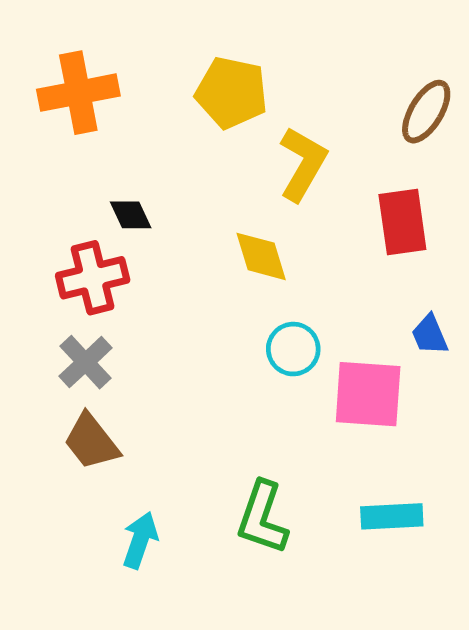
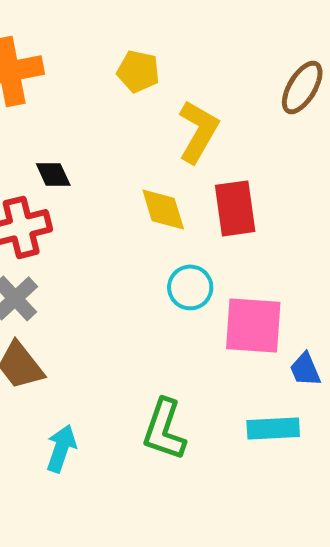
yellow pentagon: (232, 93) -> (138, 71), size x0.7
red rectangle: (402, 222) -> (235, 208), moved
blue trapezoid: (430, 335) -> (305, 369), moved

